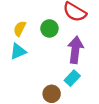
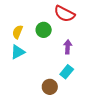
purple arrow: (75, 50) -> (68, 47), size x0.6

